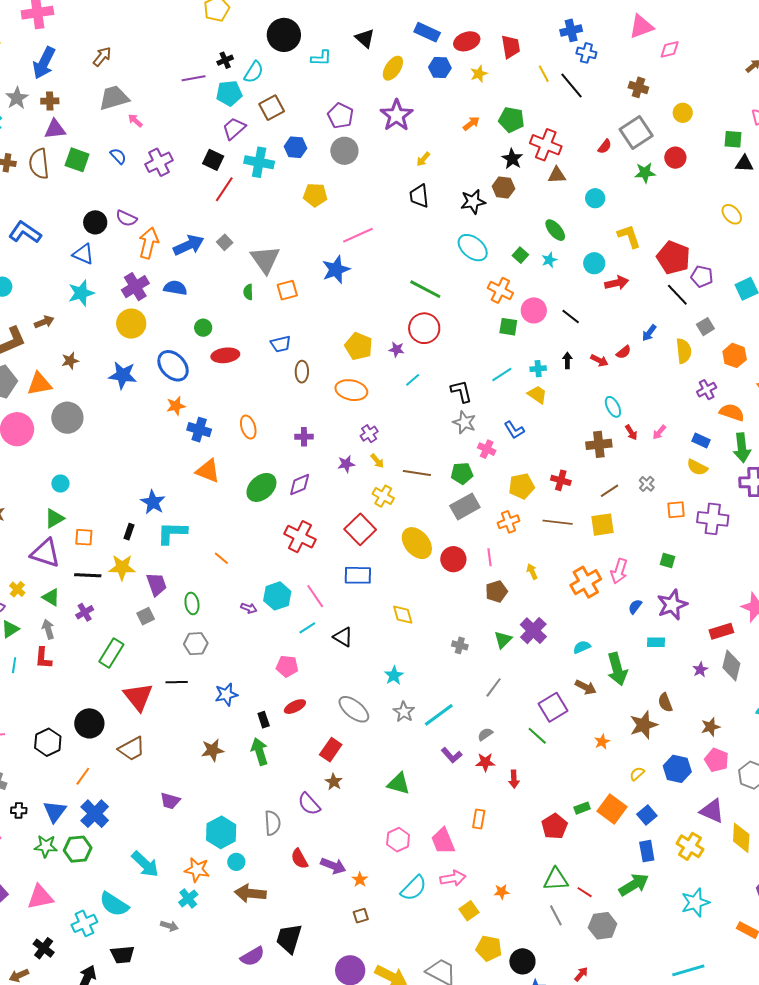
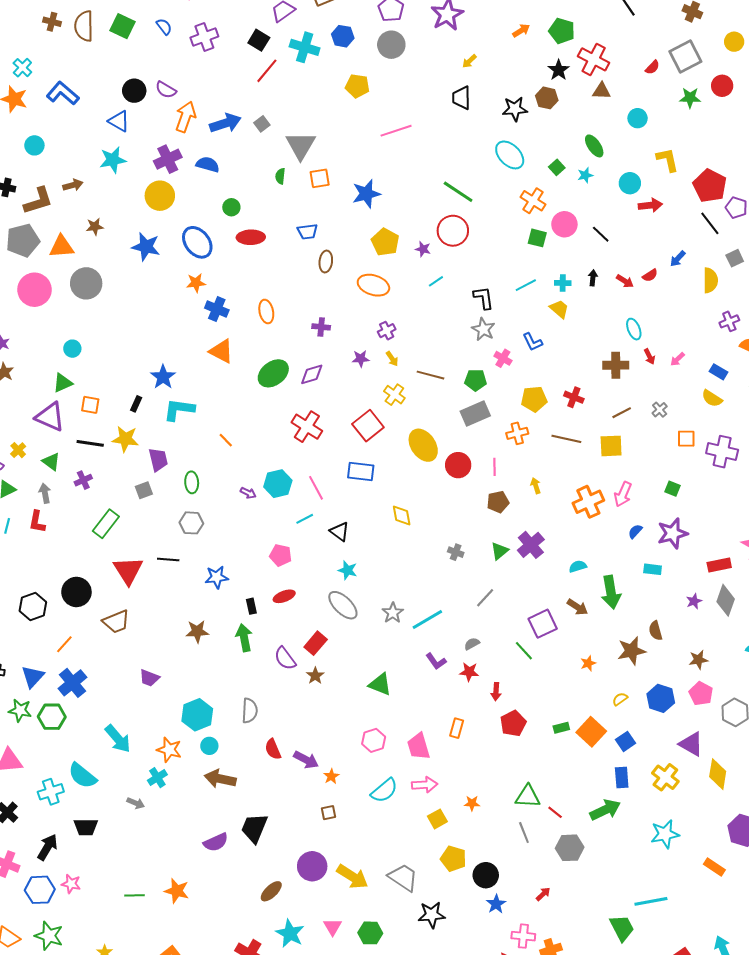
blue star: (336, 270) -> (366, 194), moved
cyan star: (394, 675) -> (348, 570), moved, turned -30
purple semicircle: (309, 804) -> (285, 658), moved
red pentagon: (555, 826) -> (513, 723), moved

